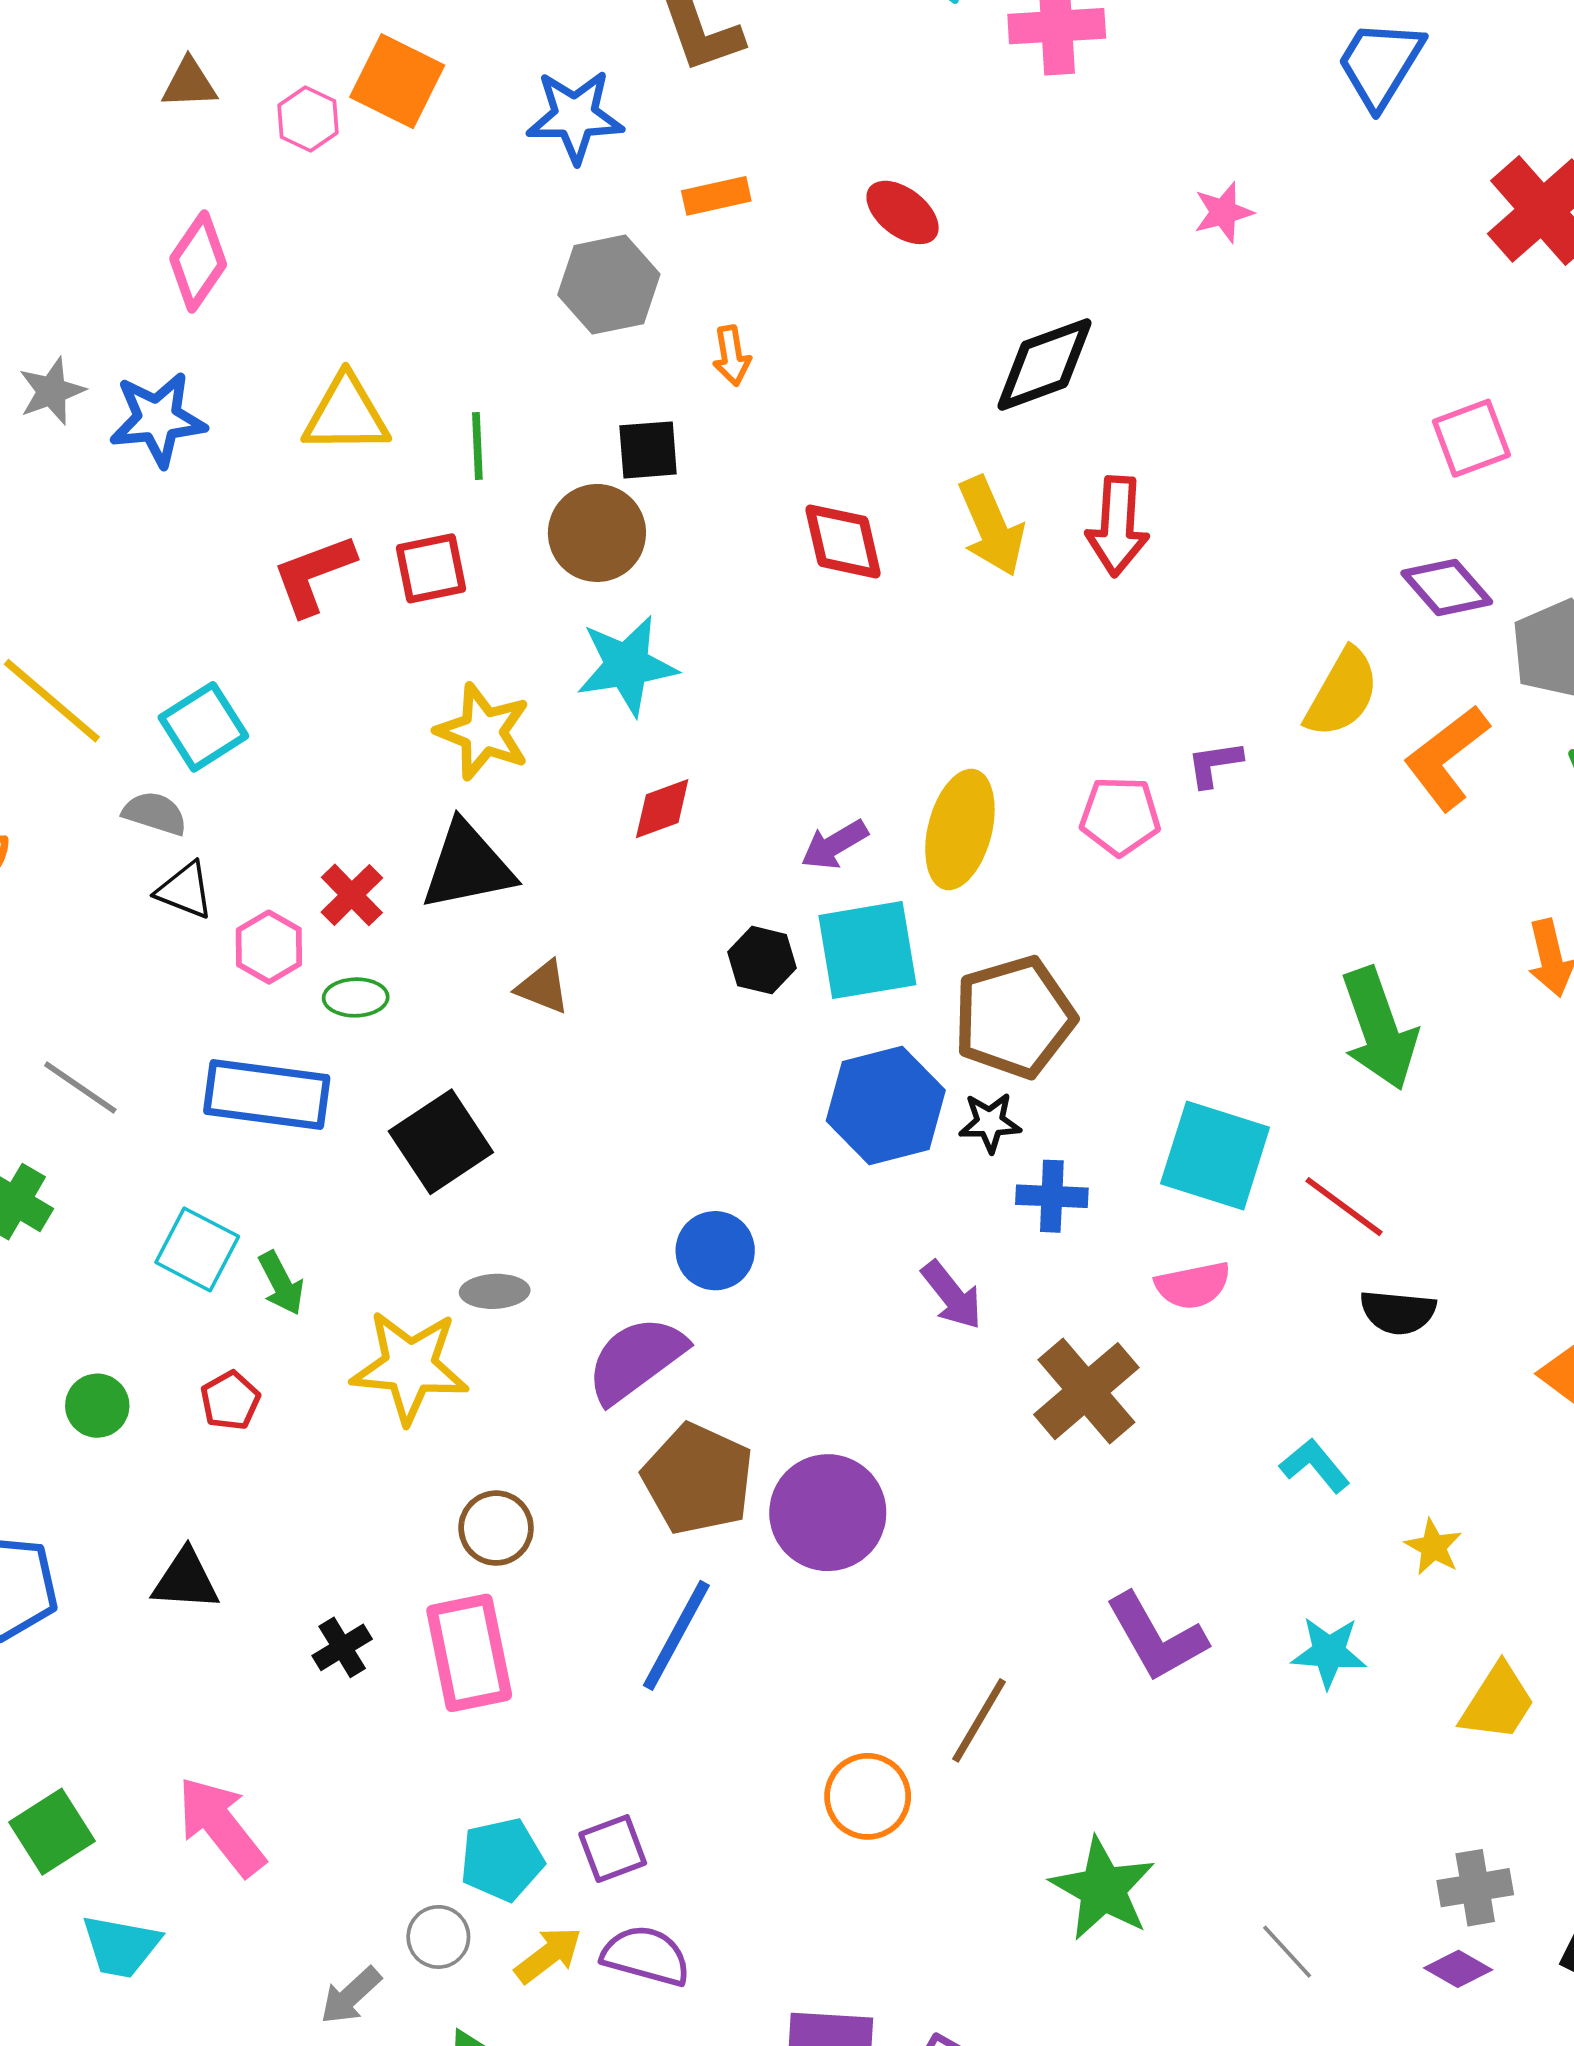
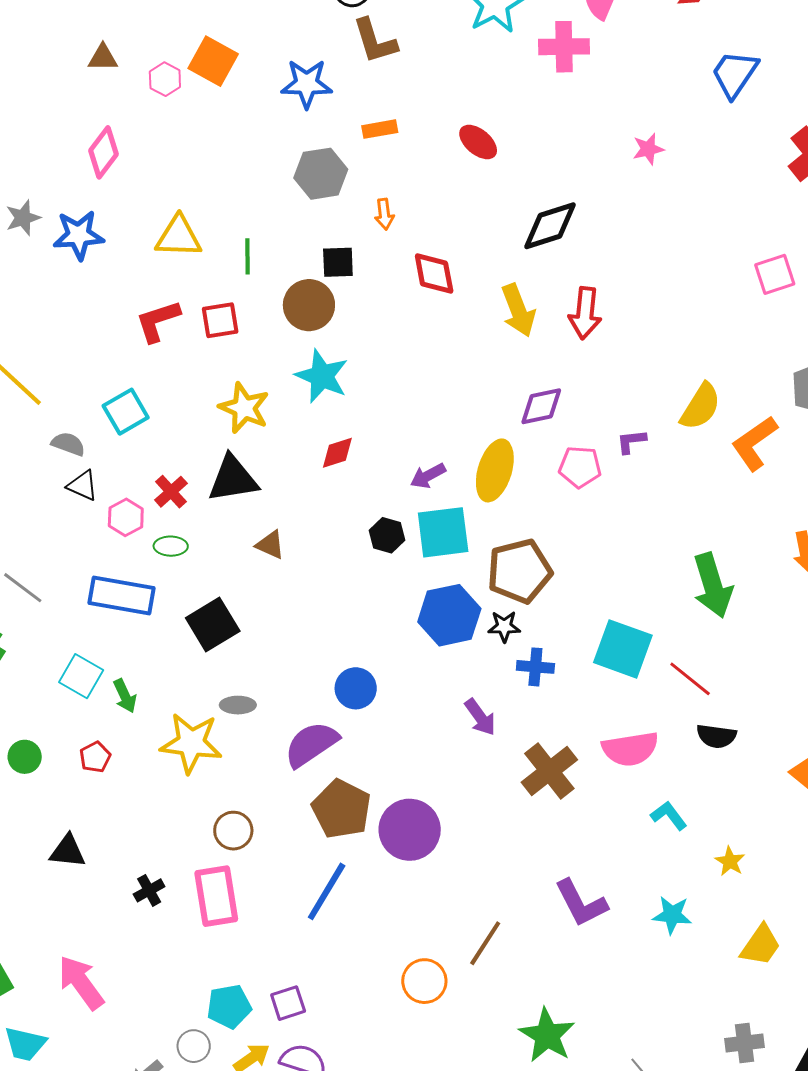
red diamond: (843, 541) -> (434, 273), moved
purple diamond: (1447, 588) -> (541, 406), moved, turned -63
cyan star: (627, 666) -> (322, 376), turned 30
cyan square: (203, 727) -> (126, 412), moved
pink semicircle: (1193, 1285) -> (630, 749), moved, size x1.4

